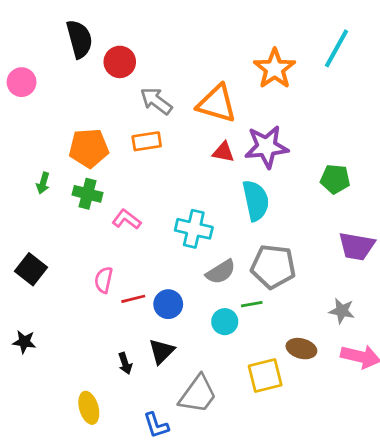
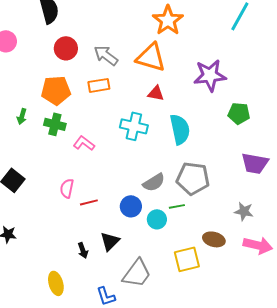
red circle: (120, 62) -> (66, 48), moved
orange star: (275, 69) -> (168, 20), moved
purple star: (266, 147) -> (210, 75), moved
cyan cross: (194, 229) -> (134, 126), moved
blue circle: (168, 304) -> (131, 206), moved

